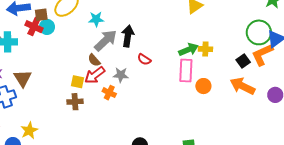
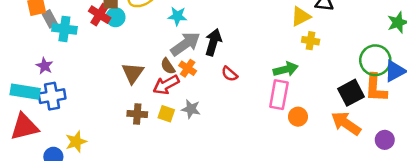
yellow cross: (205, 49) -> (311, 41), moved
orange L-shape: (262, 55) -> (376, 88), turned -70
black square: (243, 61) -> (351, 93), size x1.5
gray star: (121, 75) -> (191, 109), moved
brown triangle: (23, 78) -> (133, 73), moved
yellow square: (78, 82) -> (166, 114), moved
orange cross: (109, 93) -> (188, 68), moved

